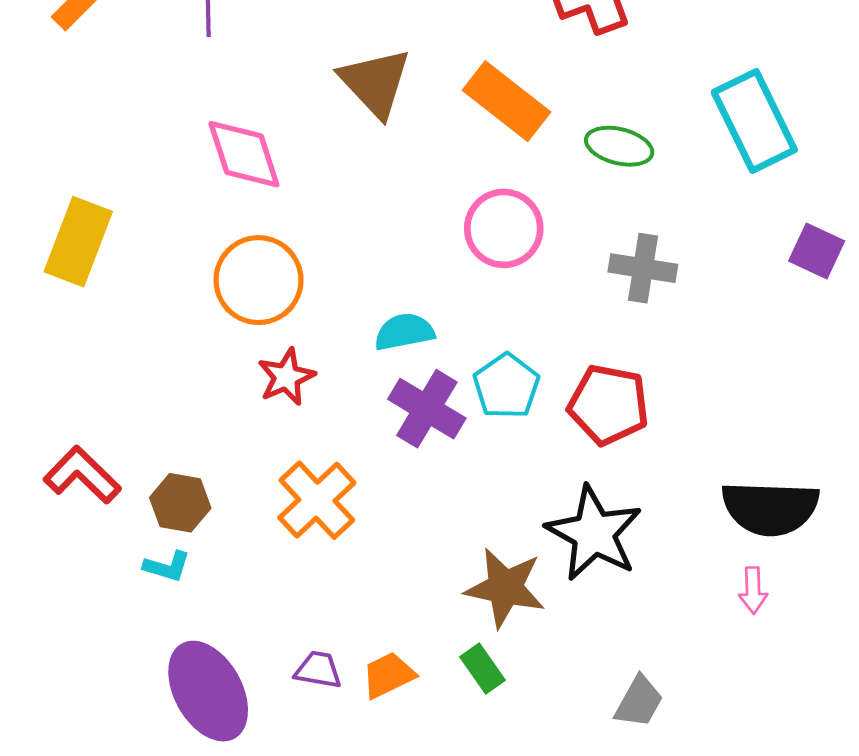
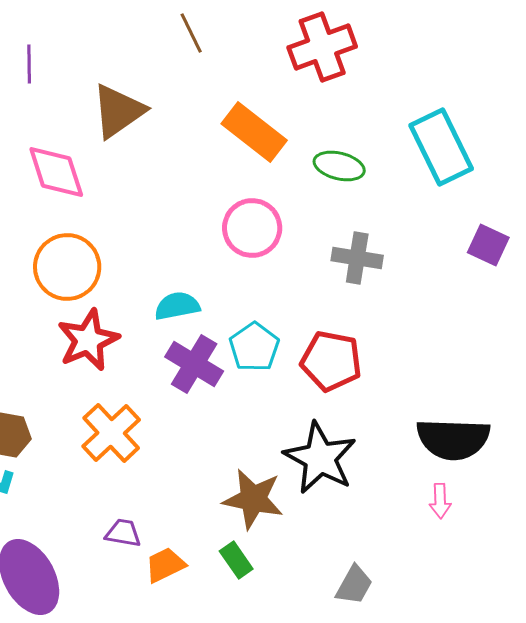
brown triangle: (375, 83) -> (118, 111), moved, turned 38
red star: (286, 377) -> (88, 340), size x1.4
purple trapezoid: (318, 670) -> (123, 533), moved

